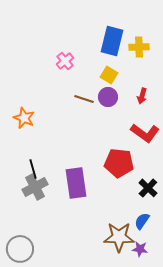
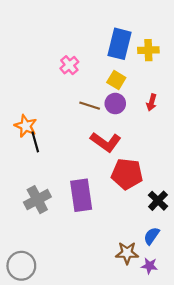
red L-shape: (145, 133) -> (106, 142), moved
black line: (33, 169) -> (35, 142), moved
brown star: (119, 237) -> (127, 253), size x0.7

